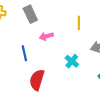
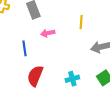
cyan cross: (72, 61) -> (72, 79), moved, turned 32

